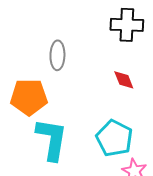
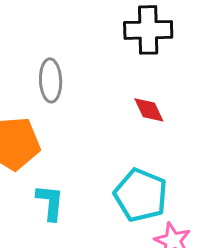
cyan L-shape: (52, 139) -> (50, 202), size x0.6

